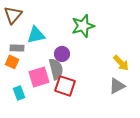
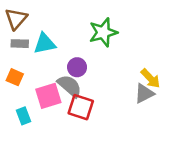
gray rectangle: (17, 48) -> (20, 44), moved
gray semicircle: (56, 69) -> (70, 86), turned -35
gray triangle: (117, 86) -> (144, 93), moved

